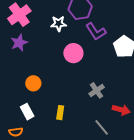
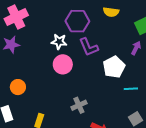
white star: (59, 24) -> (59, 42), moved

